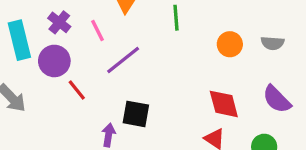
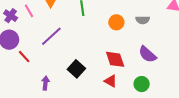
pink line: (97, 31) -> (29, 11), moved
black square: (136, 114) -> (76, 69), moved, turned 36

